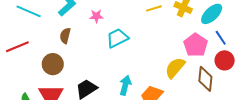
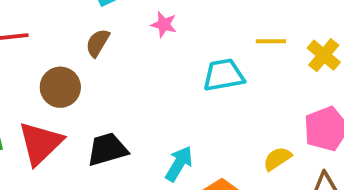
cyan trapezoid: (117, 38) -> (224, 75), moved
yellow semicircle: (175, 68) -> (277, 159), size x0.7

